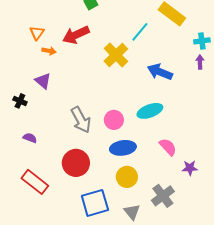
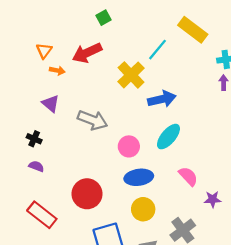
blue arrow: (160, 72) -> (162, 99), moved, turned 145
black cross: (20, 101) -> (34, 139), moved
cyan ellipse: (150, 111) -> (168, 137), turned -30
gray arrow: (81, 120) -> (92, 120), moved, turned -40

